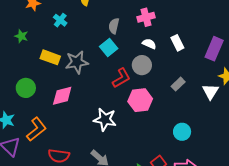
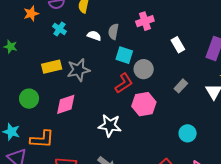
green star: (21, 36) -> (11, 47), moved
white semicircle: (149, 44) -> (94, 36), moved
cyan square: (109, 47) -> (124, 55), moved, turned -30
yellow rectangle: (50, 57) -> (52, 67), turned -30
orange L-shape: (36, 129) -> (42, 139), turned 45

